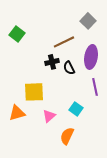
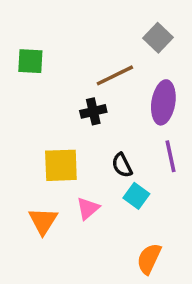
green square: (17, 34) -> (30, 61), turned -35
black semicircle: (69, 68) -> (122, 165), moved
orange triangle: (17, 113) -> (43, 221), moved, turned -42
orange semicircle: (67, 136) -> (149, 259), moved

